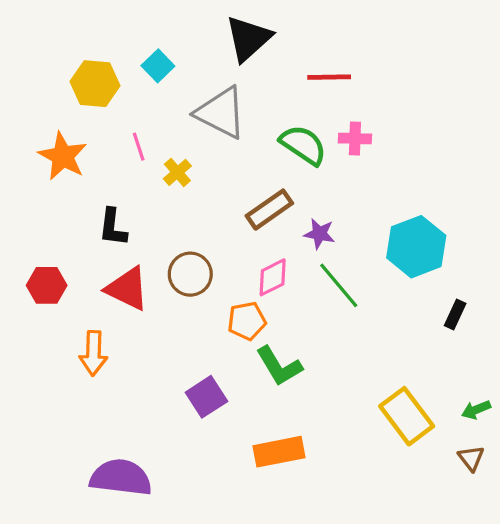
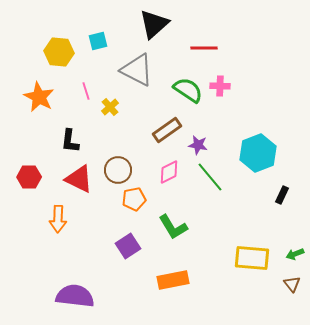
cyan square: (158, 66) -> (98, 41), turned 30
orange pentagon: (247, 321) -> (134, 199), moved
yellow rectangle: (407, 416) -> (252, 258), turned -48

